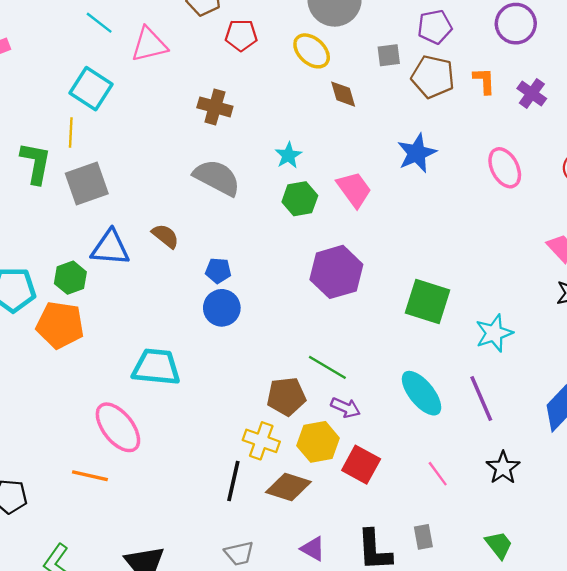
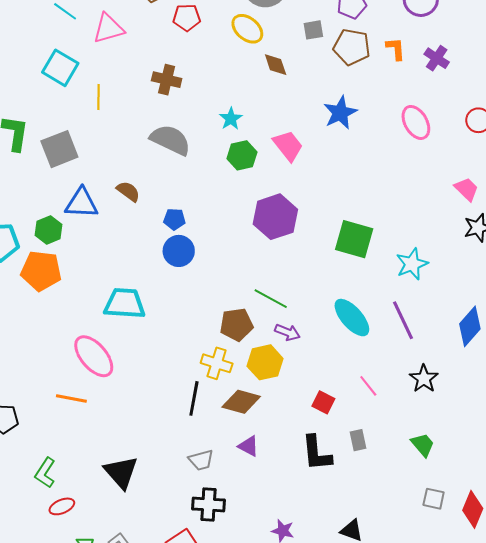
yellow line: (71, 133) -> (98, 97), moved
red square: (361, 465) -> (323, 402), moved, size x0.7
purple triangle: (313, 549) -> (249, 446), moved

